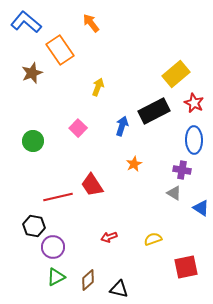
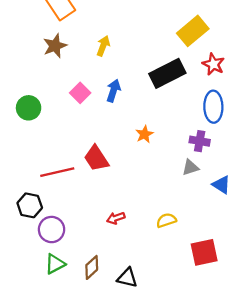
brown star: (32, 73) -> (55, 46), moved
blue arrow: (122, 126) -> (113, 91), moved
gray triangle: (174, 193) -> (190, 168), turned -49

